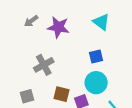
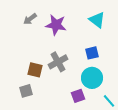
gray cross: (44, 65) -> (58, 62), moved
brown square: (62, 94) -> (35, 70), moved

